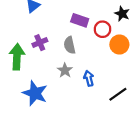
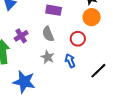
red circle: (102, 29) -> (78, 39), moved
orange circle: (119, 45) -> (92, 17), moved

